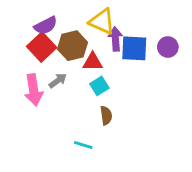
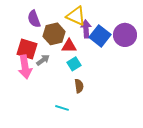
purple semicircle: (46, 26) -> (34, 19), turned 96
red square: (42, 47) -> (27, 49), moved, turned -30
purple circle: (168, 47) -> (125, 35), size x1.5
blue square: (134, 48) -> (100, 36), turned 35

